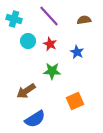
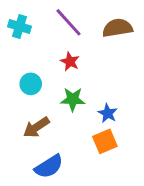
brown semicircle: (84, 20) -> (117, 28), size x1.5
cyan circle: (28, 41) -> (31, 84), moved
blue star: (77, 52) -> (108, 113), moved

